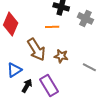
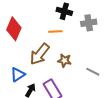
gray cross: (85, 18) -> (89, 23), turned -35
brown arrow: (36, 50) -> (40, 54), turned 70

